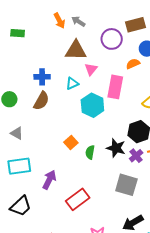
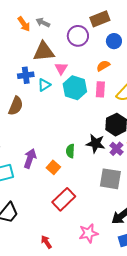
orange semicircle: (133, 64) -> (103, 66), moved
blue cross: (42, 77) -> (26, 75), moved
pink rectangle: (115, 87) -> (100, 89), moved, size x0.7
cyan hexagon: (92, 105) -> (75, 88), moved
orange square: (71, 142) -> (53, 167), moved
purple arrow: (49, 180) -> (30, 158), moved

